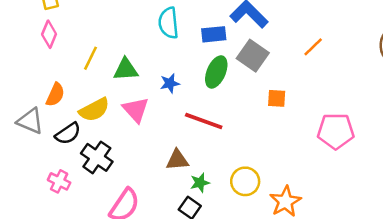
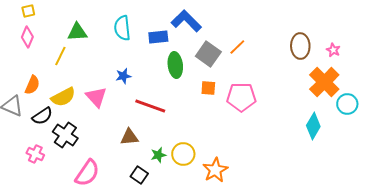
gray square: (253, 56) -> (208, 54), moved
green triangle: (126, 69) -> (77, 32), moved
green ellipse: (216, 72) -> (175, 65), moved, turned -30
pink pentagon: (336, 131) -> (241, 97), moved
green star: (200, 183) -> (158, 155), moved

